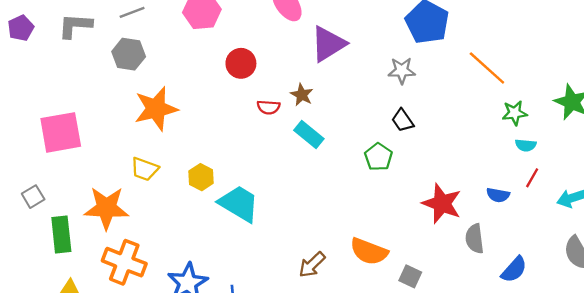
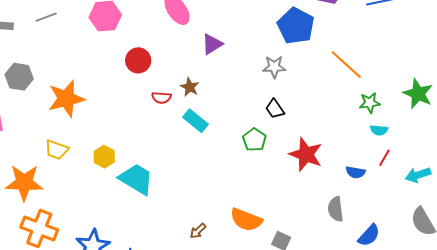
purple triangle: (328, 44) -> (212, 44), size x0.7
gray hexagon: (129, 54) -> (19, 77), moved
red star: (442, 204) -> (306, 154), moved
brown arrow: (312, 265) -> (198, 231), size x0.7

